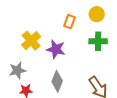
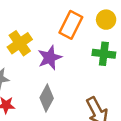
orange rectangle: (70, 22) -> (71, 25), size x1.5
purple star: (56, 49) -> (50, 58), turned 30

